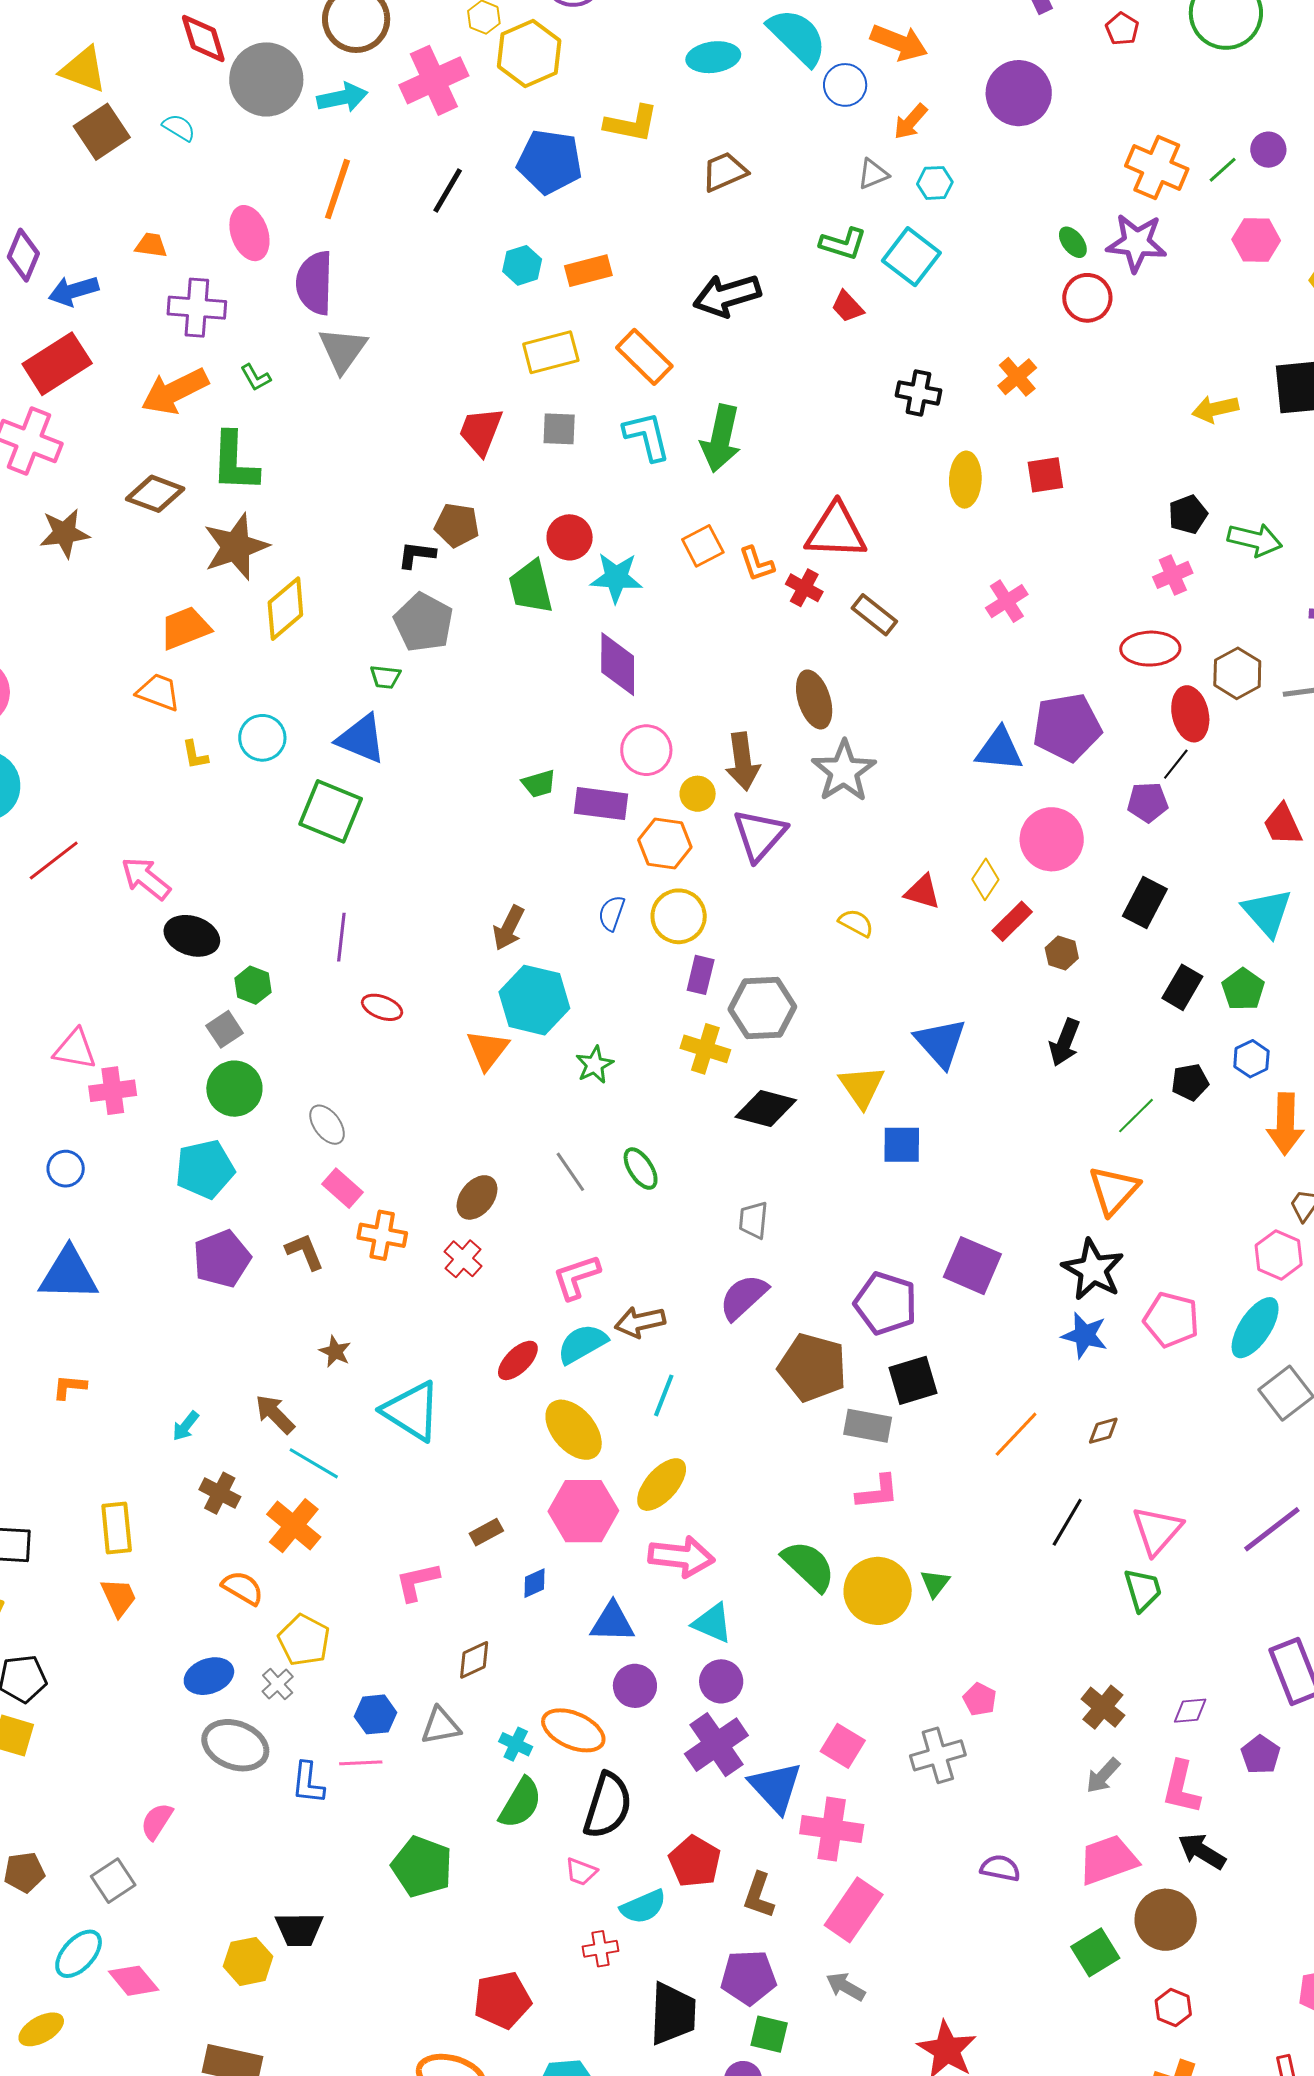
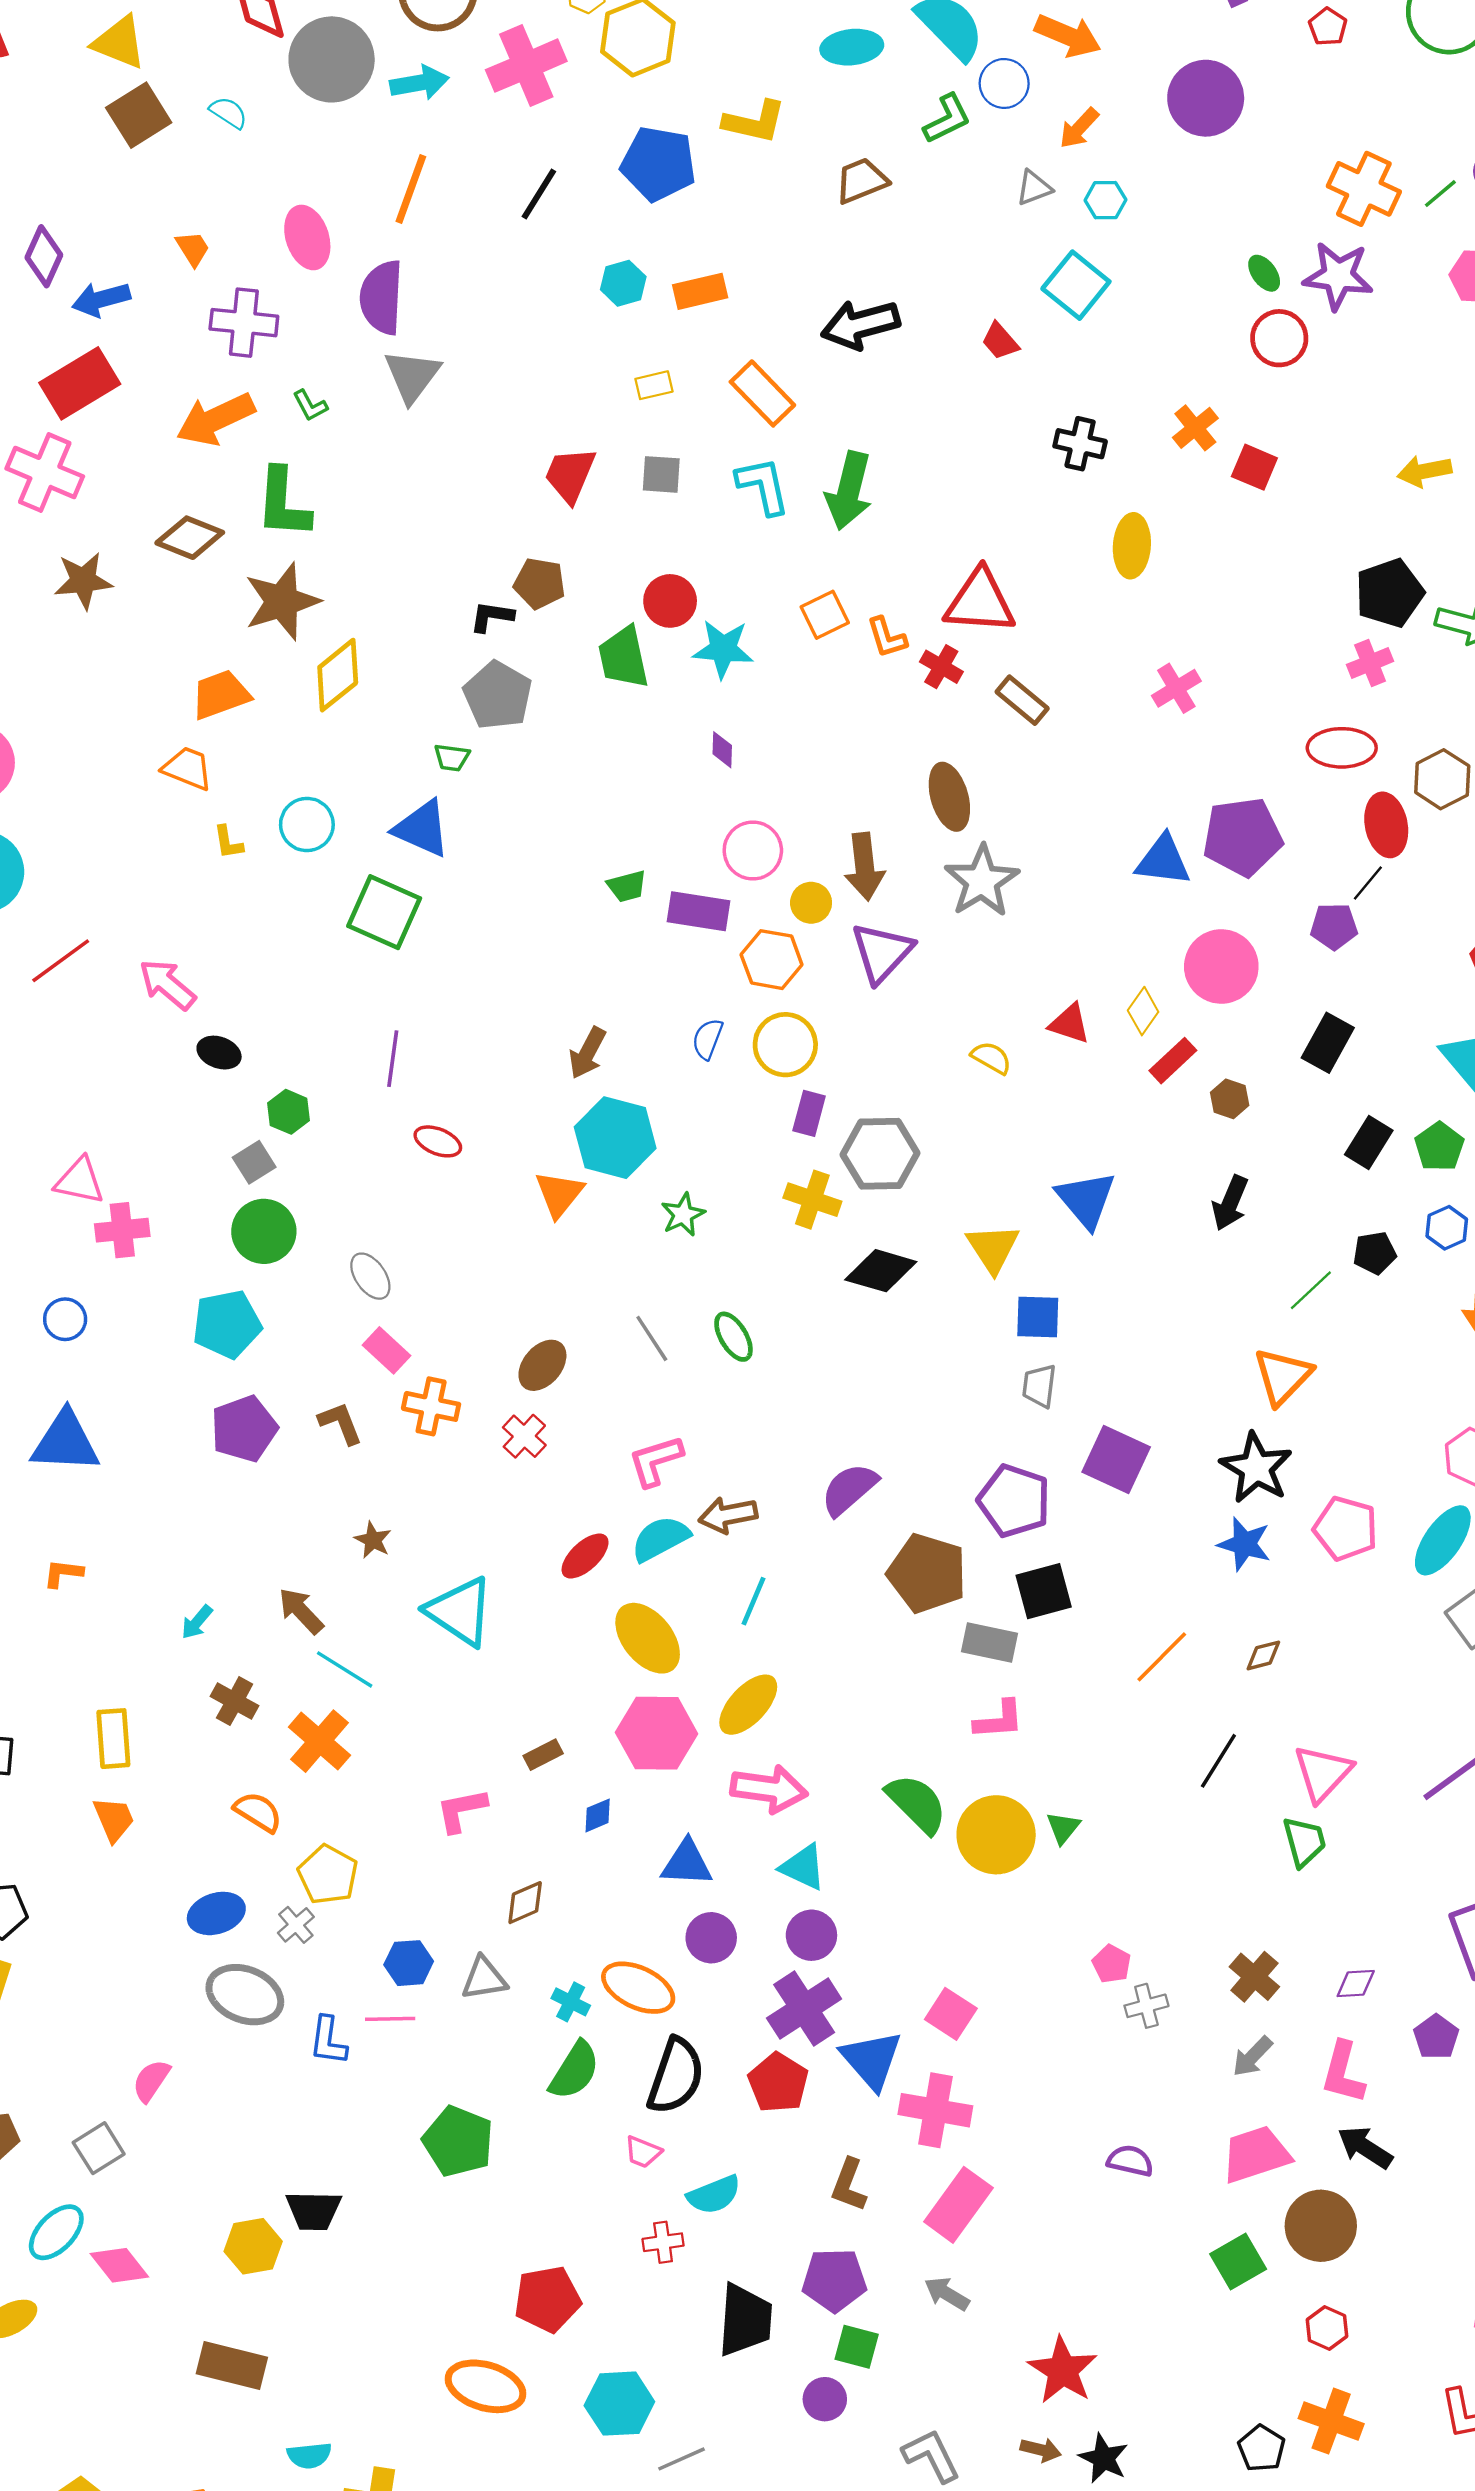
green L-shape: (843, 244) -> (947, 119), moved, turned -45
orange trapezoid: (151, 245) -> (193, 249), turned 48
yellow rectangle: (551, 352) -> (654, 385), size x0.6
red square: (1045, 475) -> (1254, 467), moved, turned 30
black pentagon: (1188, 514) -> (1390, 593), size x1.5
purple diamond: (618, 664) -> (722, 750), size x0.5
black ellipse: (192, 936) -> (219, 1053), size x0.7
gray trapezoid: (753, 1220) -> (1039, 1386), moved
gray cross: (938, 1755) -> (1146, 2006), moved, size x0.7
red pentagon: (695, 1861) -> (778, 2083), moved

